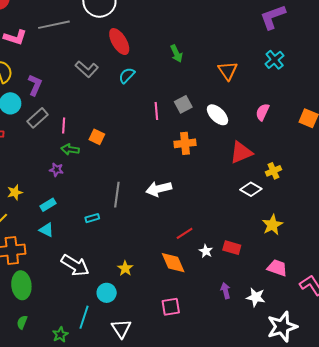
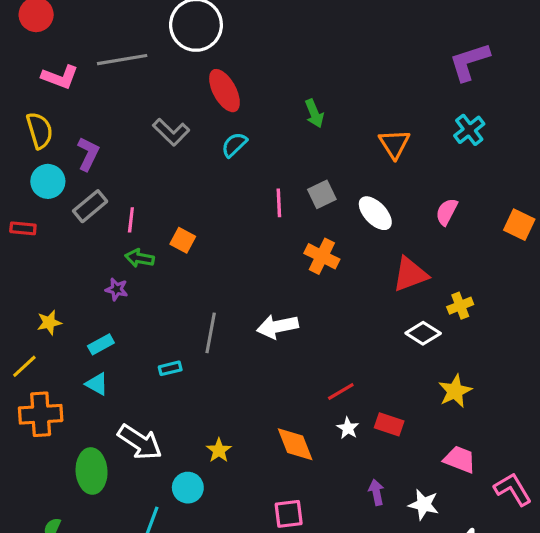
orange cross: (185, 143) -> (322, 256), turned 30
red line: (185, 233) -> (341, 391), moved
green ellipse: (21, 285) -> (92, 471), moved

